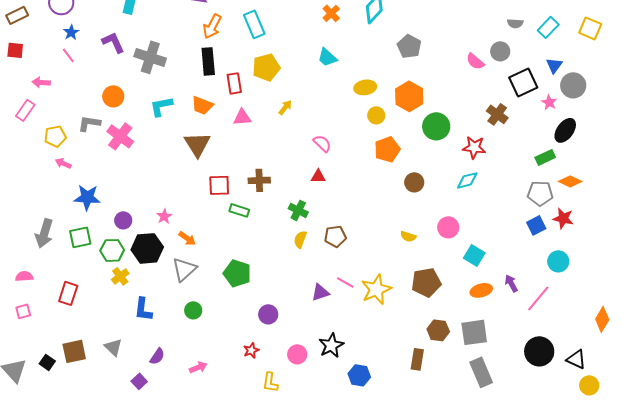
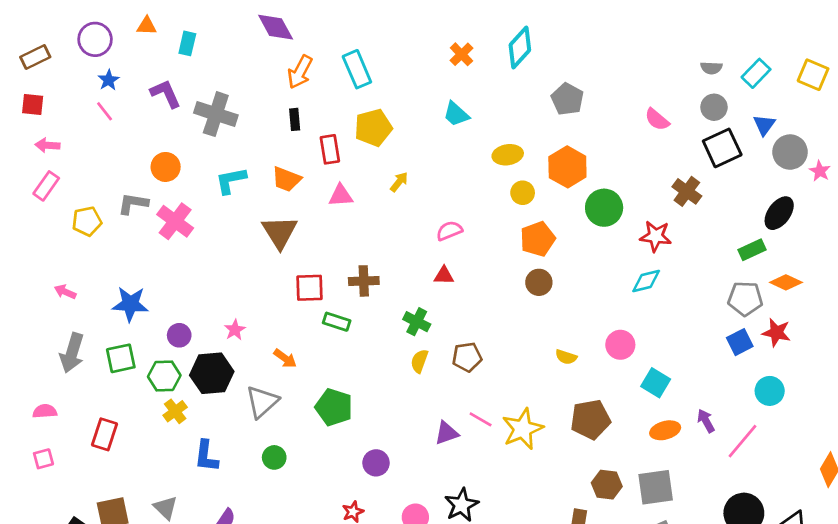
gray circle: (500, 51) -> (714, 107), moved
black rectangle: (208, 61) -> (295, 119), size x0.6
pink arrow: (41, 82) -> (48, 145), moved
pink star: (549, 102) -> (820, 171), moved
pink semicircle: (322, 143) -> (449, 231), turned -66
pink arrow: (63, 163) -> (65, 292), moved
brown circle: (414, 182) -> (539, 282), moved
orange arrow: (187, 238) -> (285, 358), moved

